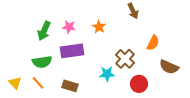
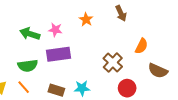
orange star: (99, 27) -> (86, 19), moved
green arrow: (44, 31) -> (30, 34), turned 84
cyan star: (107, 74) -> (82, 88), moved

